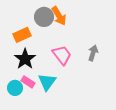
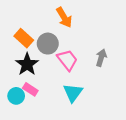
gray circle: (44, 17) -> (48, 44), moved
orange rectangle: (22, 35) -> (24, 38), turned 66
cyan triangle: (47, 82) -> (73, 93), moved

